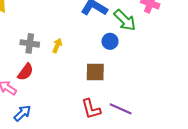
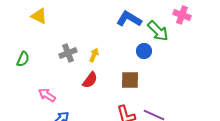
gray cross: (30, 43) -> (68, 53), turned -30
red semicircle: (25, 72) -> (90, 80), moved

